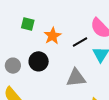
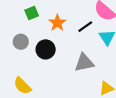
green square: (28, 24) -> (32, 13), turned -32
gray circle: (13, 66) -> (21, 42), moved

